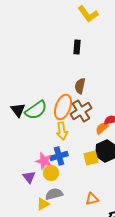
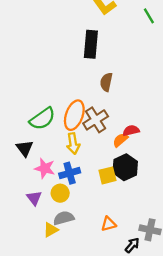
black rectangle: (77, 47) -> (91, 44), size x1.6
brown semicircle: (80, 86) -> (106, 82), moved
black triangle: (18, 110) -> (25, 148), moved
pink star: (44, 161) -> (45, 168), moved

